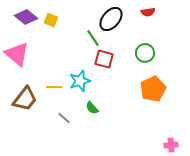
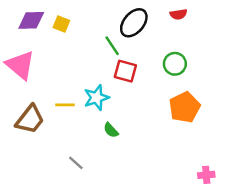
purple diamond: (26, 17) -> (31, 20), turned -40
gray line: (64, 118) -> (76, 163), moved

